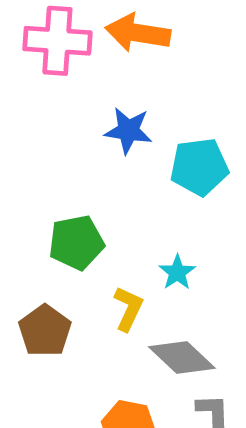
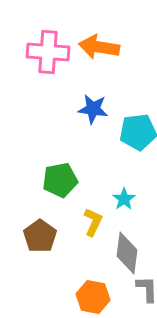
gray diamond: (182, 357) -> (127, 253), turned 54

